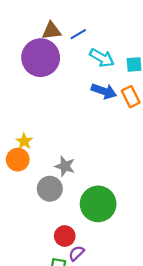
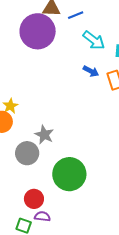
blue arrow: (104, 91) -> (91, 71), size x0.7
purple semicircle: (76, 253) -> (42, 216), turned 42

